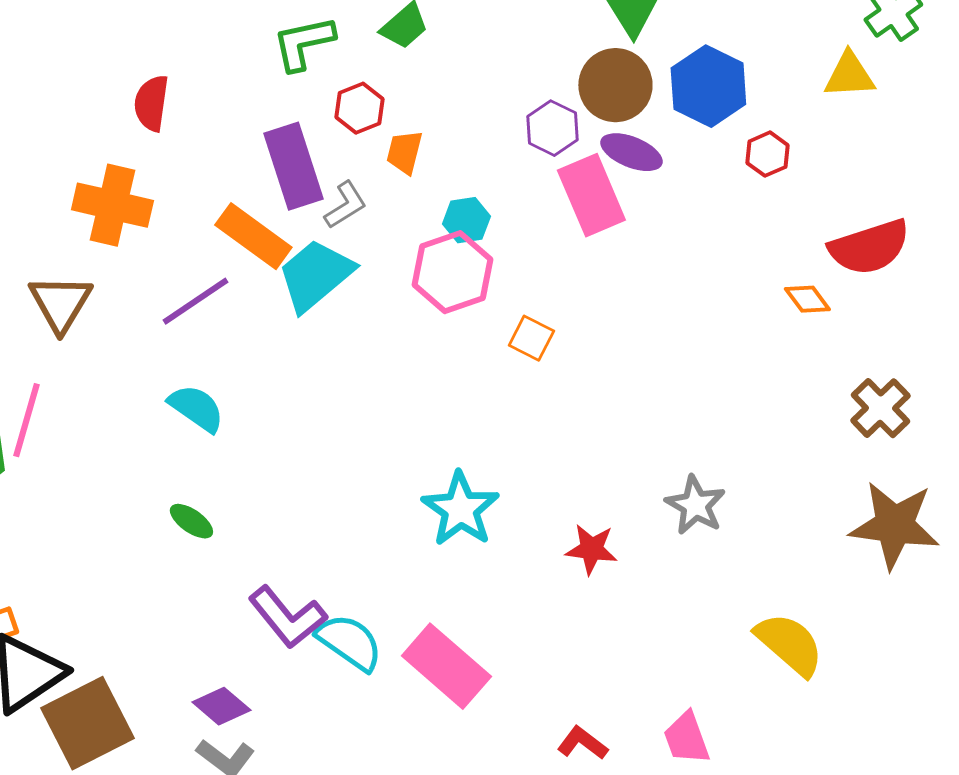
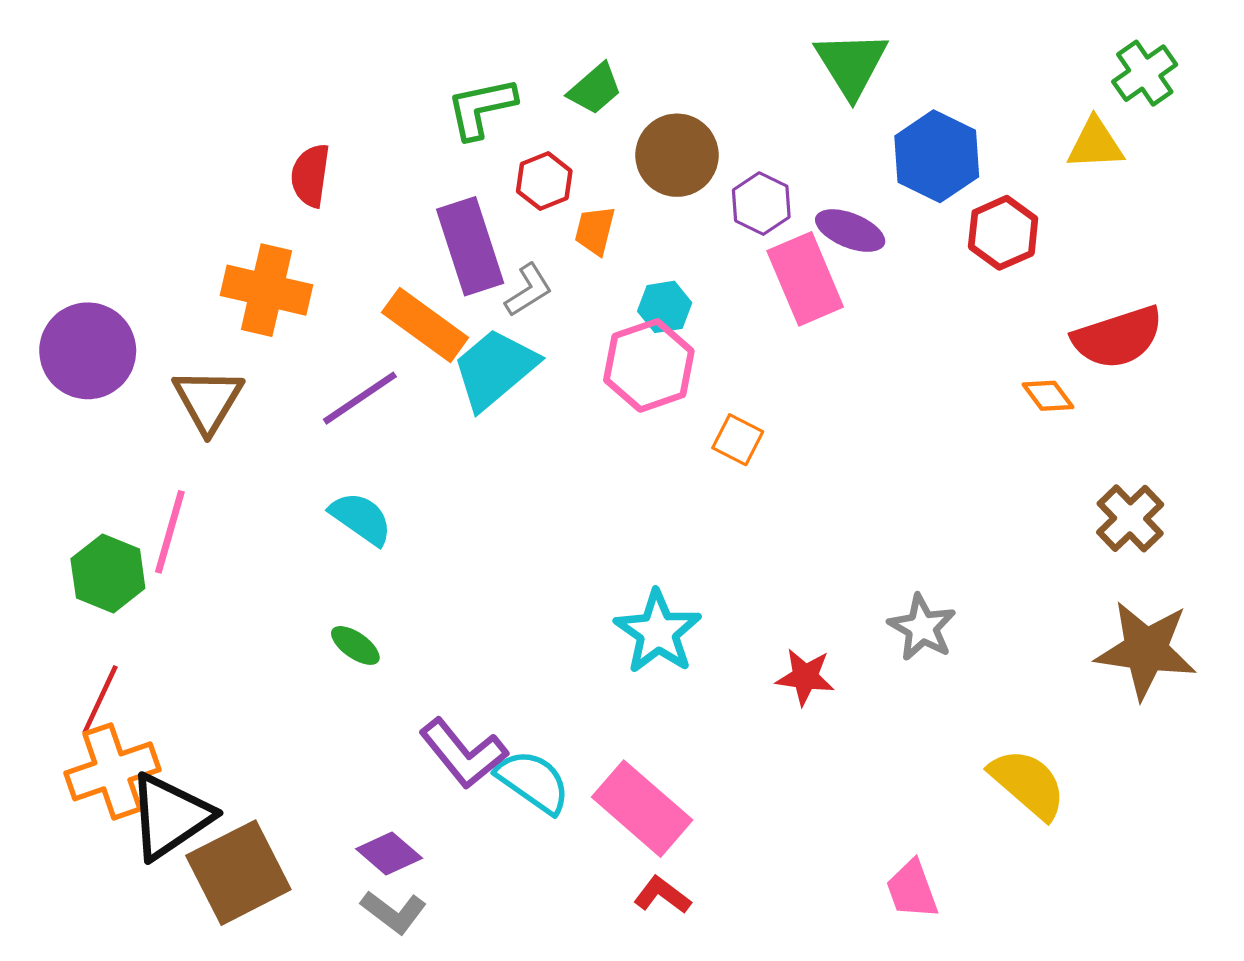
brown circle: (615, 85) -> (677, 155), moved
red hexagon: (767, 154) -> (1003, 233), size x1.4
red L-shape: (582, 743) -> (662, 895), moved

